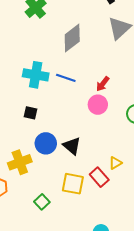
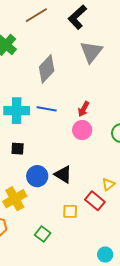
yellow square: (73, 184) -> (70, 211), size x0.7

